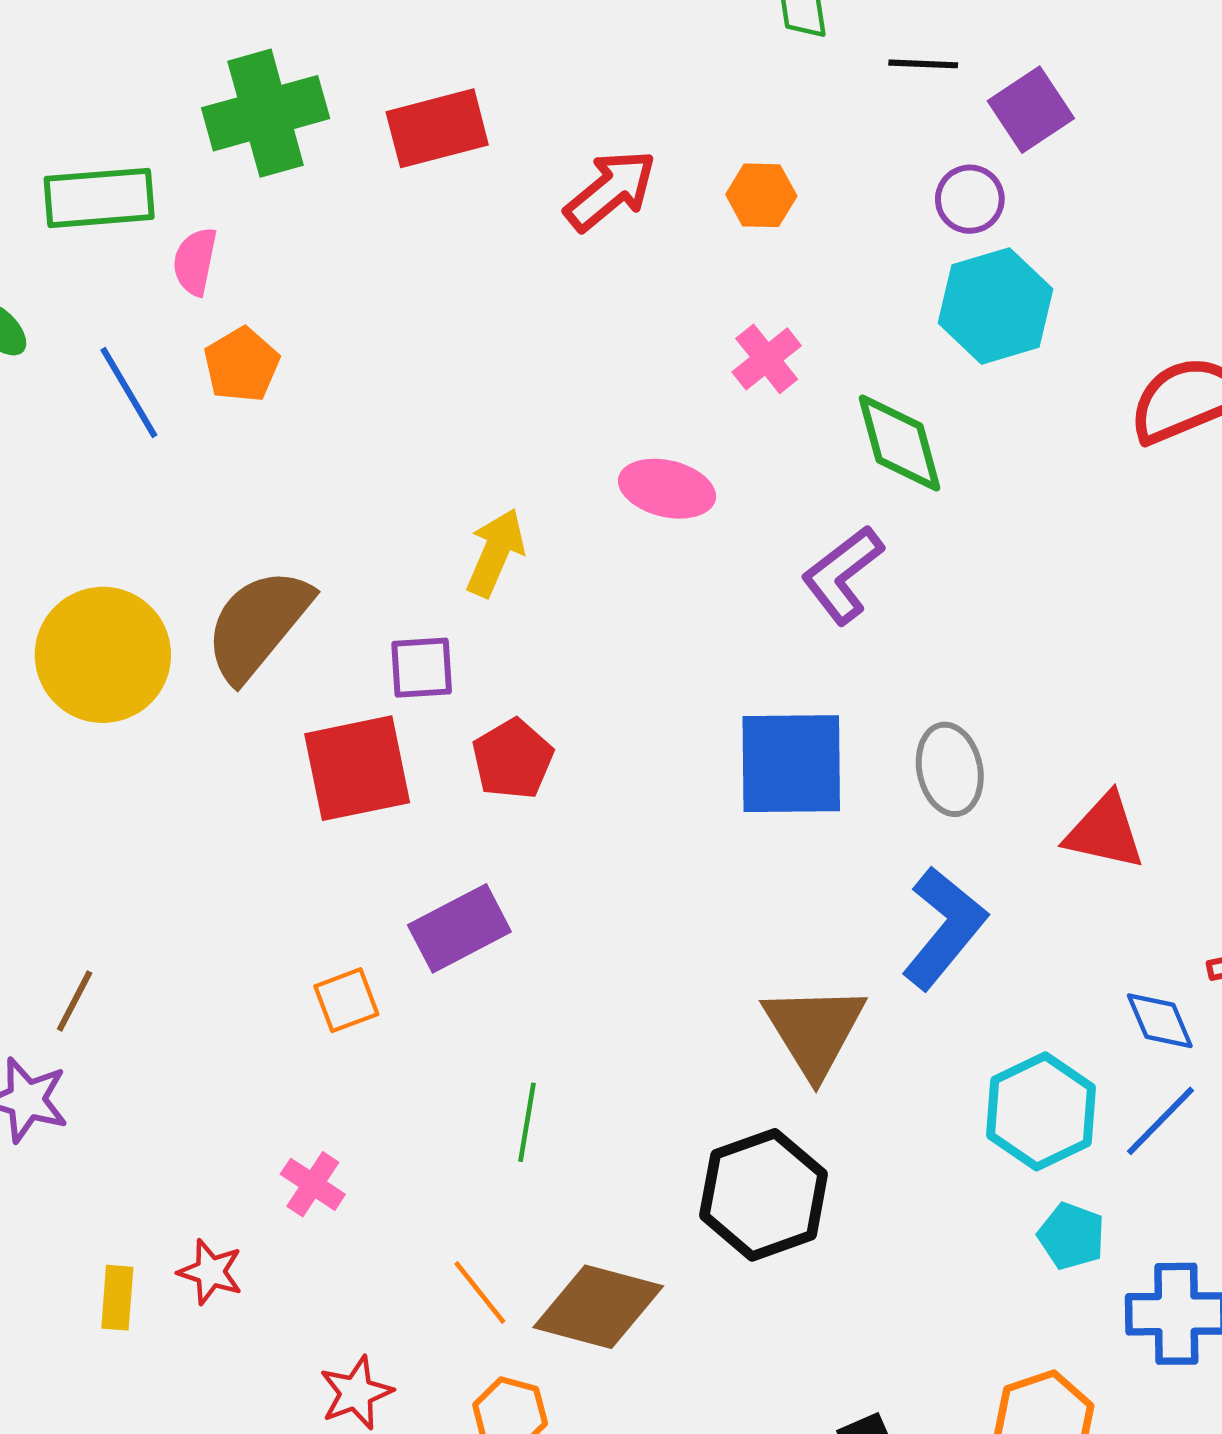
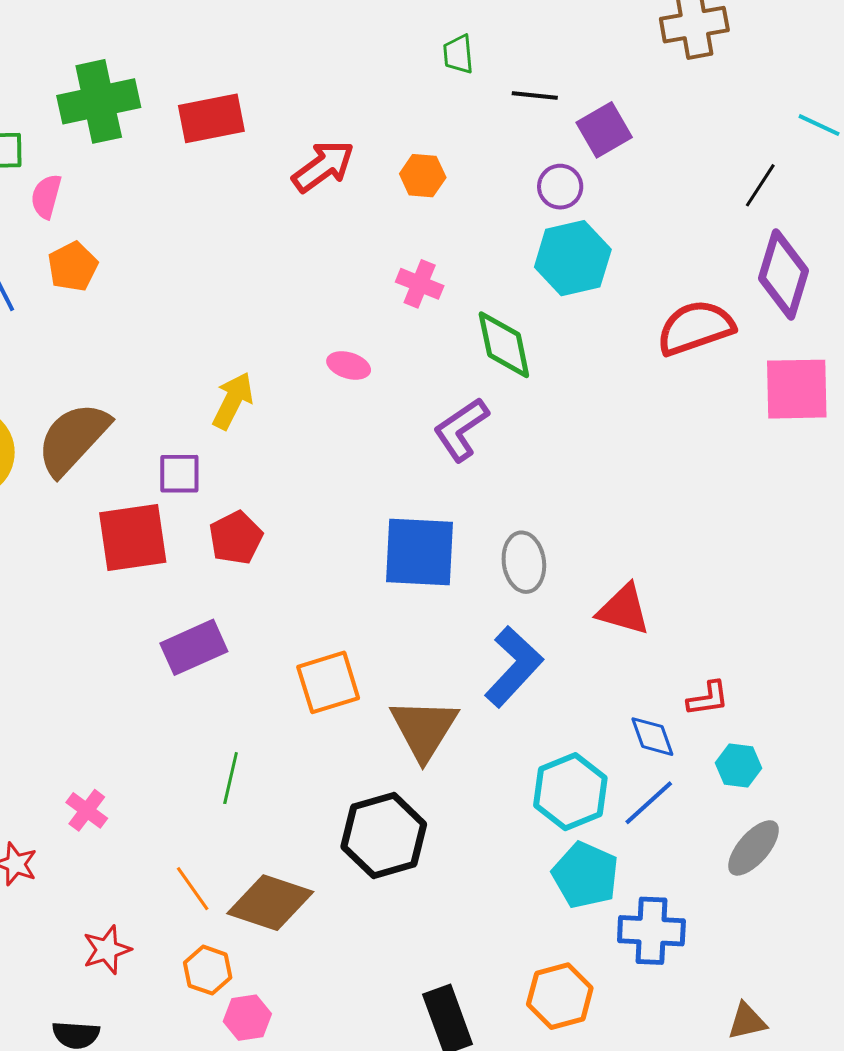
pink cross: (767, 359) -> (420, 284), turned -33
pink ellipse: (667, 489) -> (349, 365), size x0.7
orange square: (346, 1000) -> (328, 682), moved, size x1.5
cyan pentagon: (1071, 1236) -> (585, 875), size x1.5

